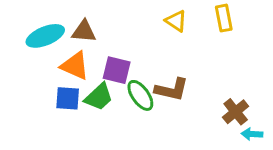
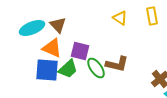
brown triangle: (84, 31) -> (58, 25), turned 42
blue square: (68, 98) -> (47, 70), size x1.4

